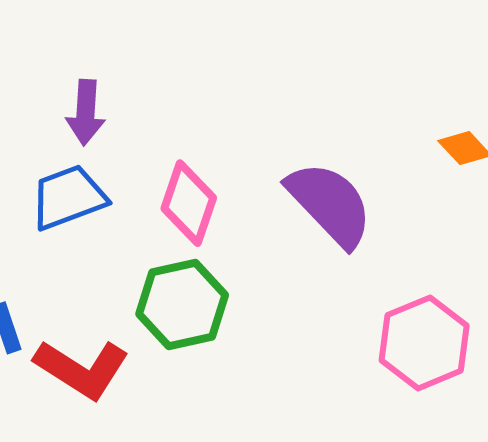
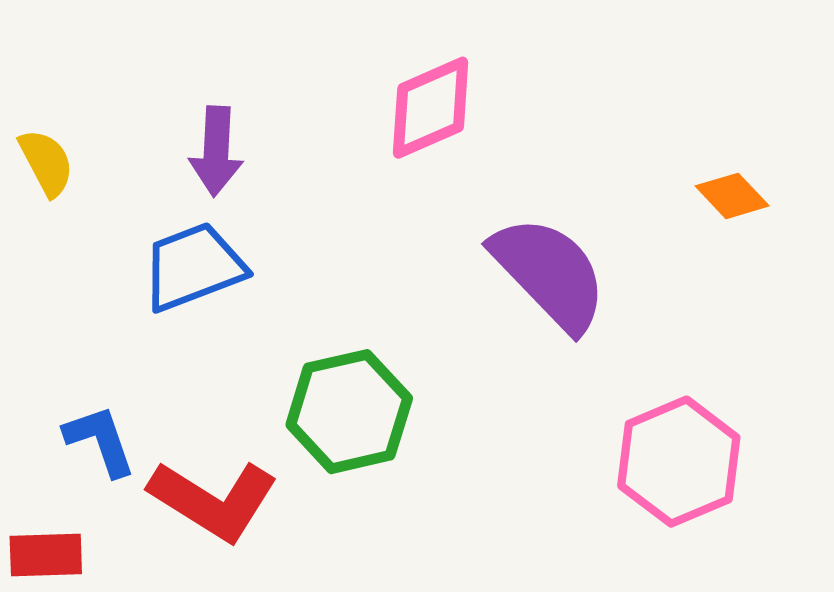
pink diamond: (189, 203) -> (431, 108), moved, turned 48

